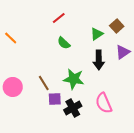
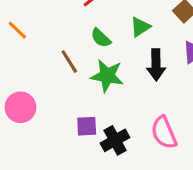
green triangle: (97, 34) -> (140, 27), moved
green star: (74, 79) -> (107, 76), moved
brown line: (44, 83) -> (69, 62), moved

